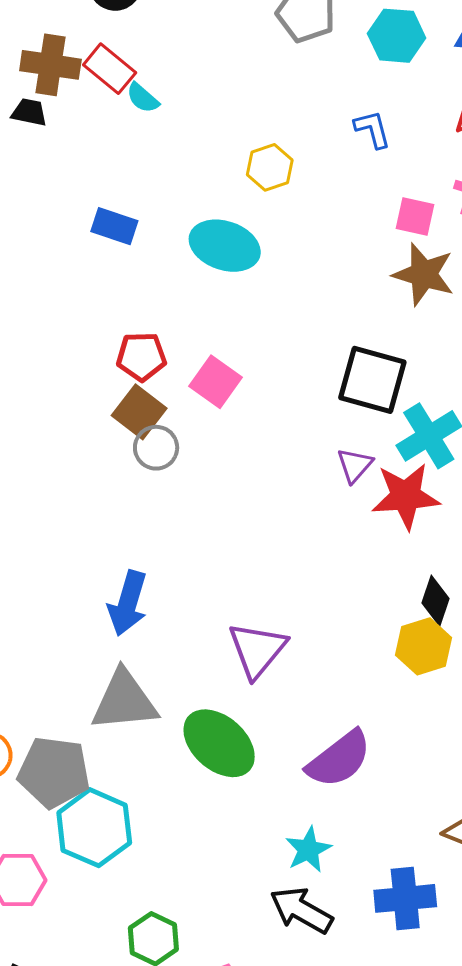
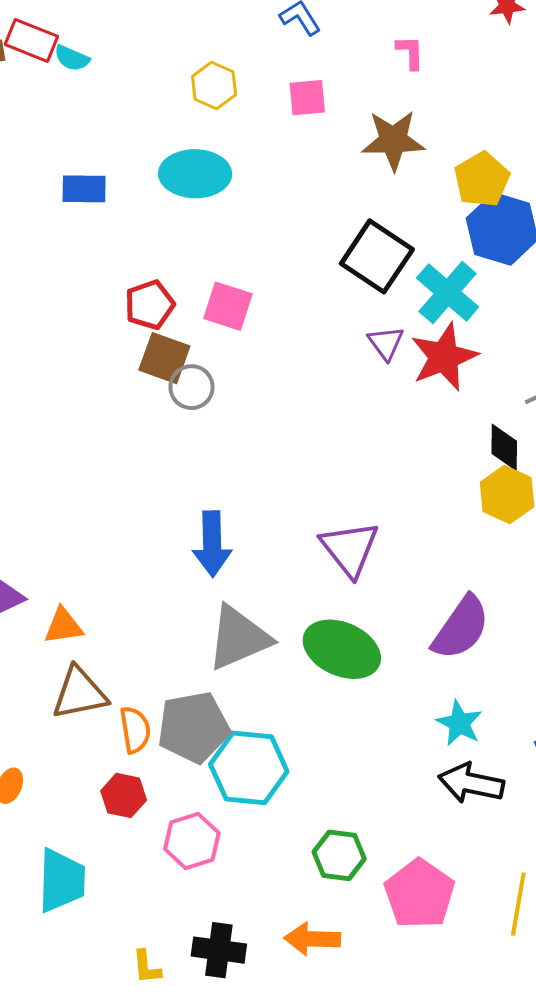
pink square: (415, 216) -> (307, 98), moved
black square: (372, 380) -> (377, 256), turned 36

